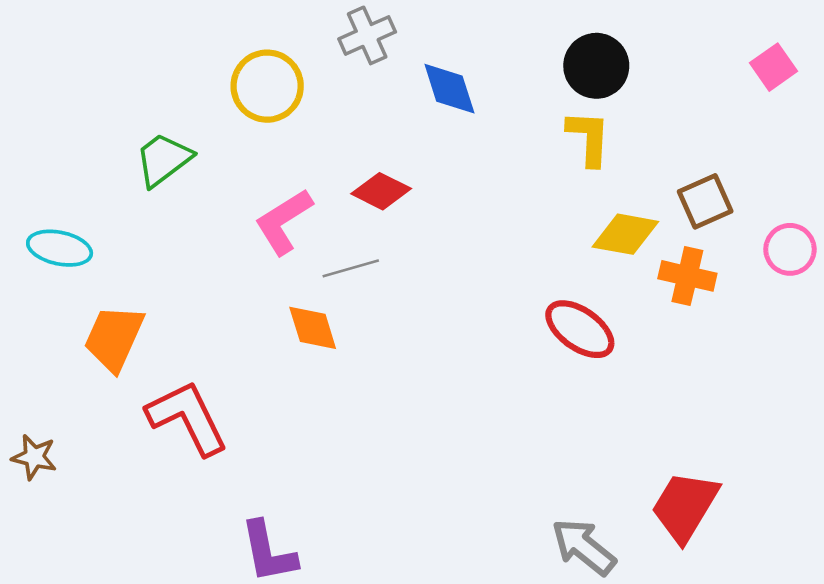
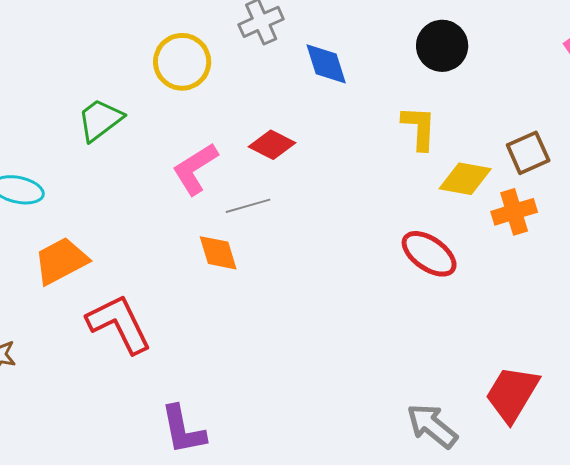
yellow L-shape: (589, 138) -> (419, 128), moved
orange cross: (687, 276) -> (514, 212), turned -30
orange trapezoid: (114, 338) -> (61, 261), turned 38

